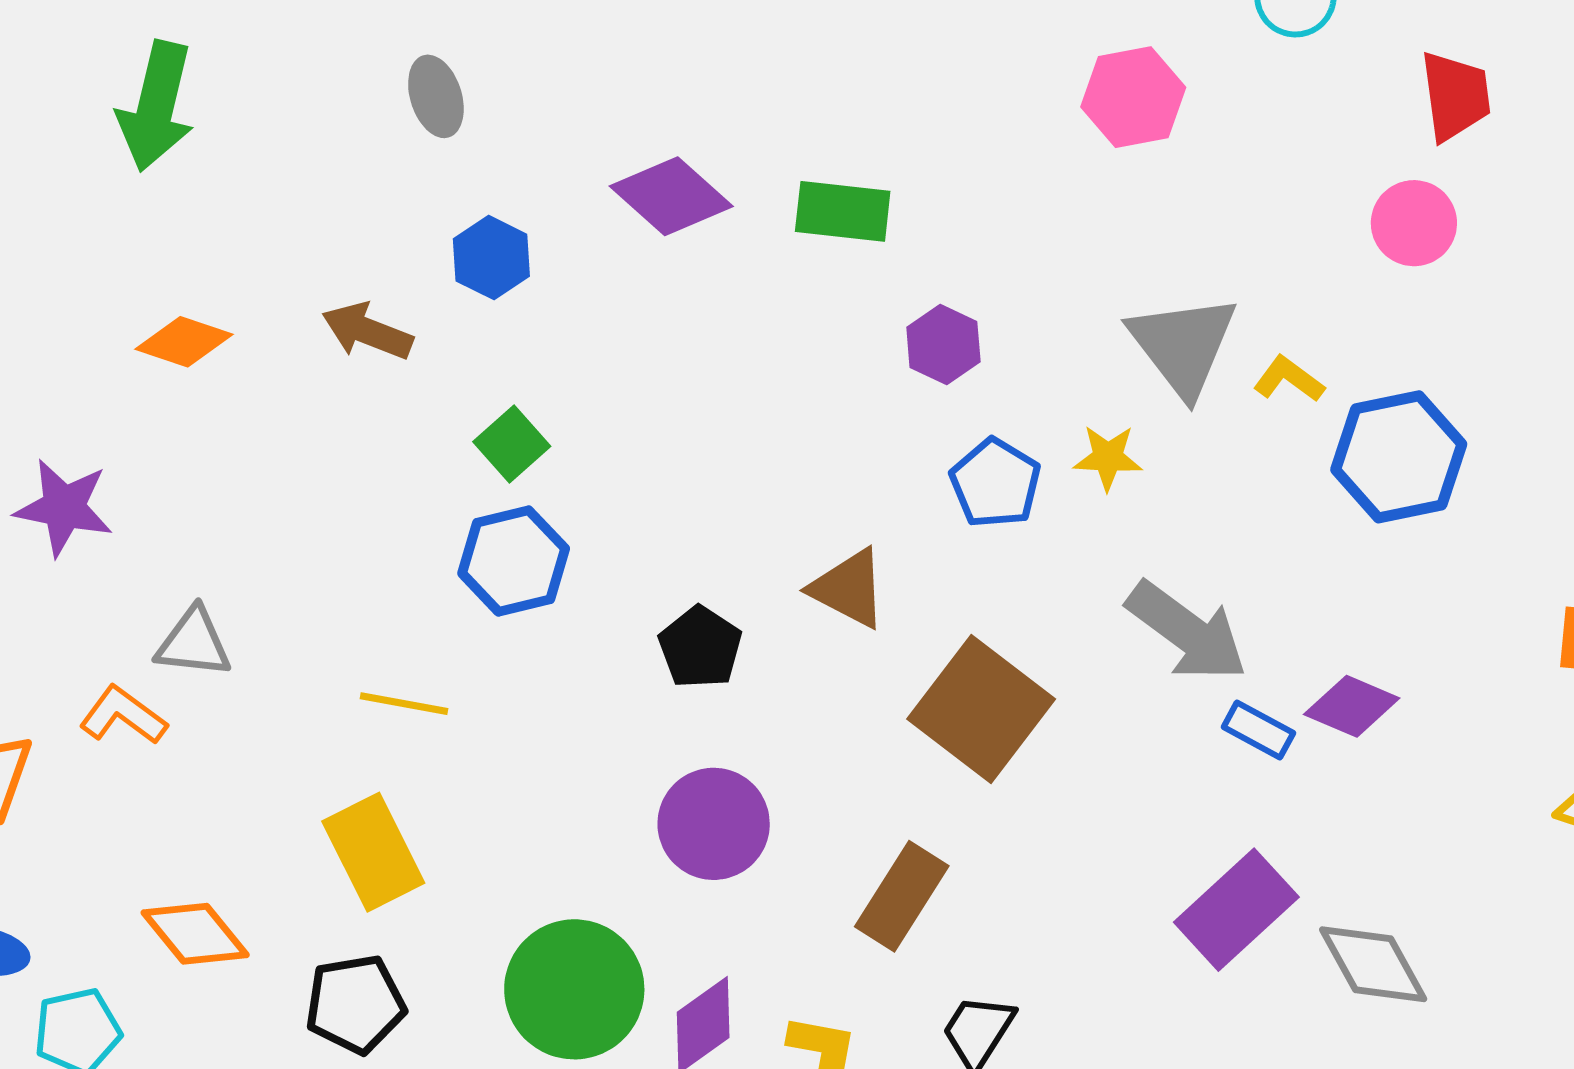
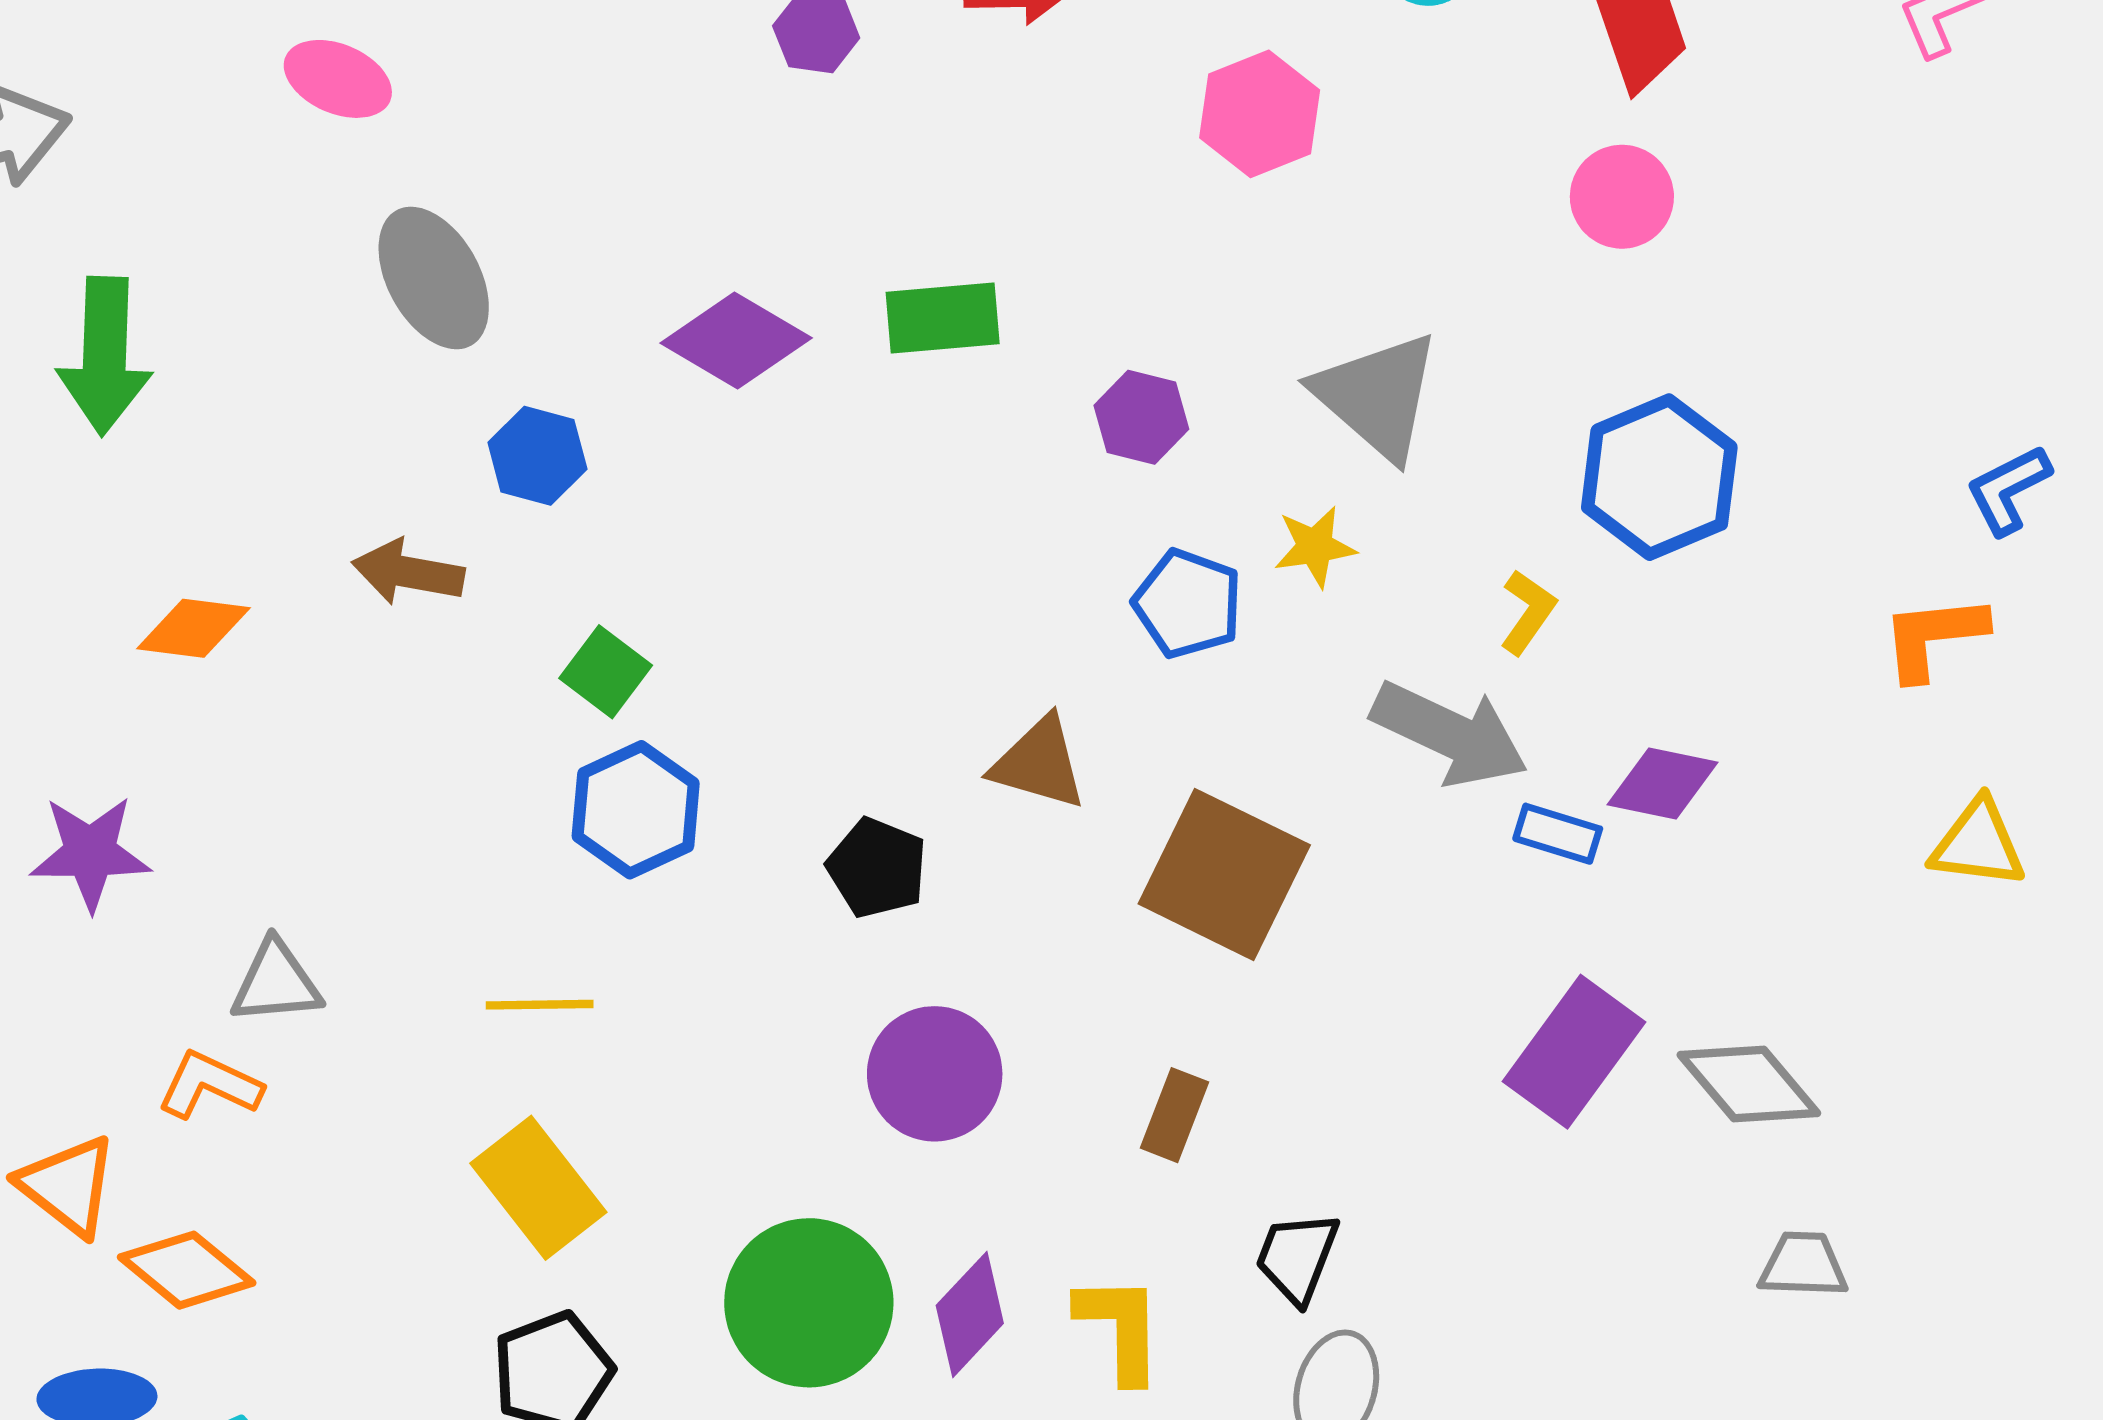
gray ellipse: (436, 96) -> (434, 278), size x1.5
purple hexagon: (943, 344) -> (1141, 417), moved
yellow L-shape: (1289, 379) -> (1528, 612), moved, turned 100
brown rectangle: (902, 896) -> (1175, 1115), size x0.7
orange diamond: (195, 934) -> (187, 1270), moved

